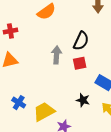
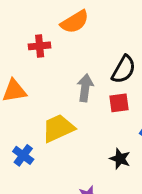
red cross: (10, 31) -> (40, 46), moved
yellow trapezoid: (44, 112) -> (58, 128), moved

